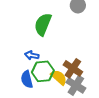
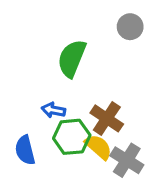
brown cross: (73, 68) -> (107, 118), moved
blue semicircle: (27, 79) -> (25, 150), moved

